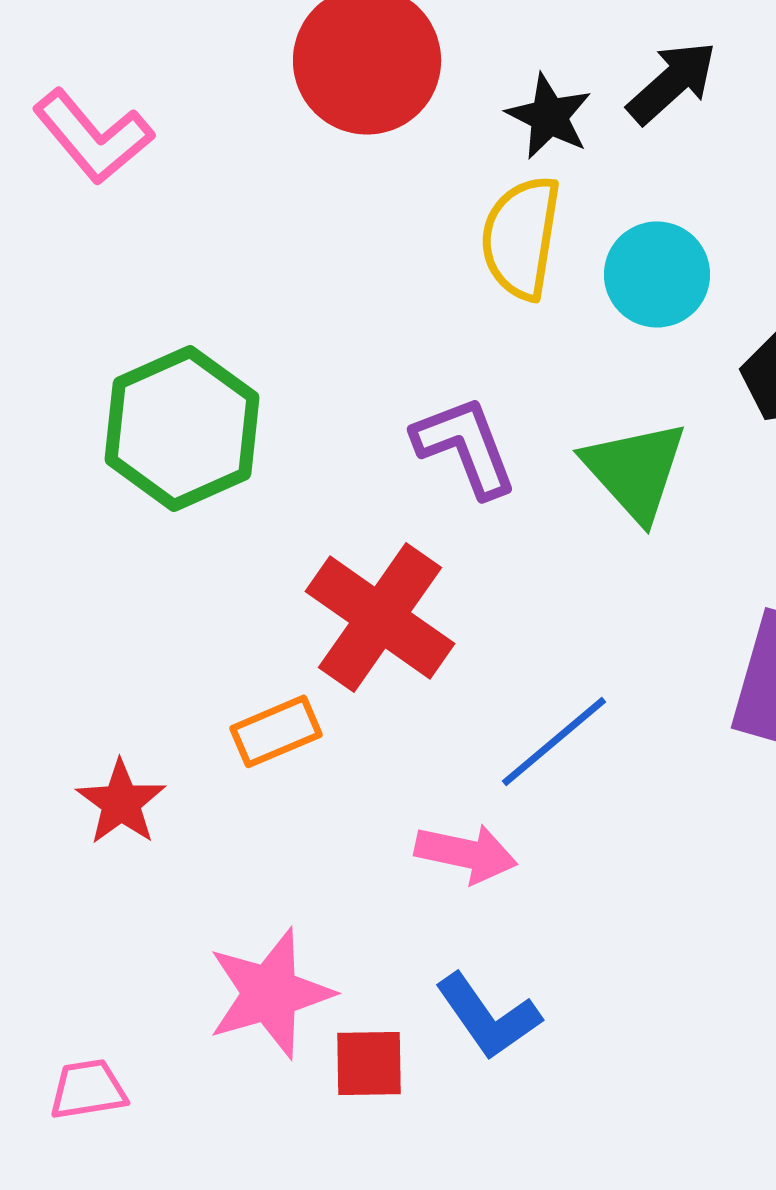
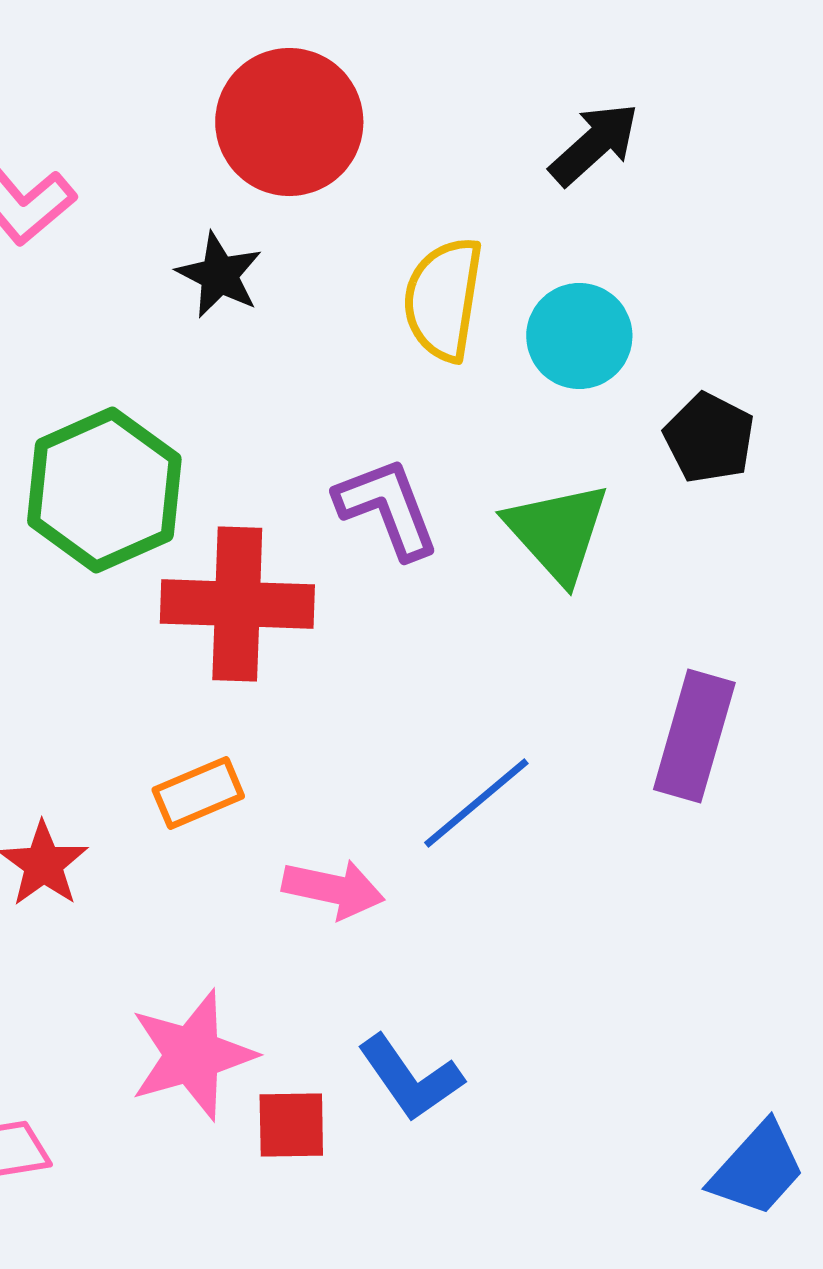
black star: (549, 116) -> (219, 275), moved
red cross: (380, 617) -> (237, 604), moved, turned -33
pink arrow: (466, 853) -> (333, 889), moved

